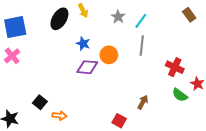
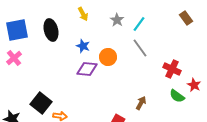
black ellipse: (59, 19) -> (51, 30), moved, turned -45
gray line: (142, 46) -> (140, 48), turned -42
black square: (40, 102) -> (41, 103), size x1.5

